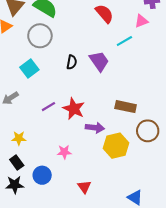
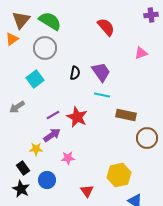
pink triangle: (141, 21) -> (141, 53), moved
cyan line: (124, 41) -> (102, 95), moved, turned 42
purple arrow: (95, 128) -> (52, 135), moved, turned -42
yellow star: (19, 138) -> (36, 149), moved
yellow hexagon: (116, 146) -> (119, 175), moved
black star: (15, 185) -> (21, 189), turned 30

